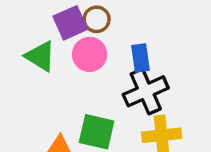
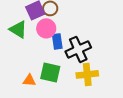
blue rectangle: (141, 58) -> (57, 41), moved

